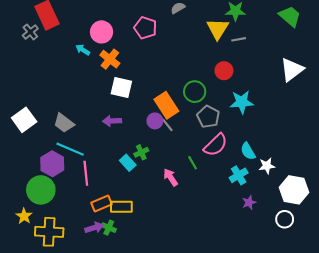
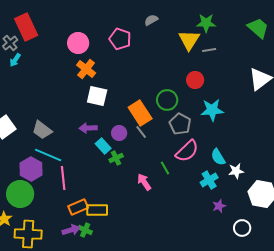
cyan arrow: (83, 50) -> (15, 60), moved, turned -88
purple circle: (155, 121) -> (119, 133), moved
cyan rectangle: (128, 163) -> (103, 146), moved
white circle: (285, 219) -> (242, 228), moved

